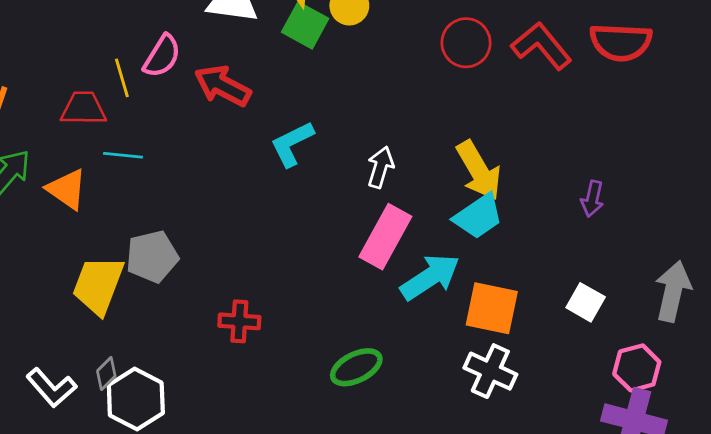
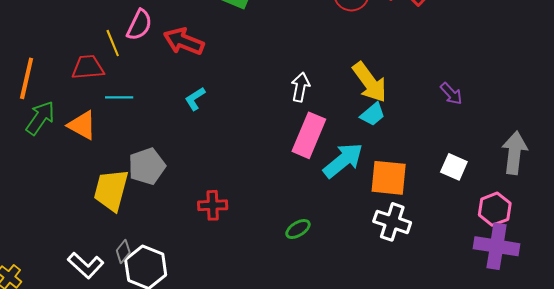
cyan L-shape: (292, 144) -> (195, 99), moved, size x0.7
purple arrow: (592, 199) -> (451, 94), turned -50
cyan trapezoid: (478, 216) -> (373, 114), size x0.7
green ellipse: (356, 367) -> (298, 229), size x0.7

